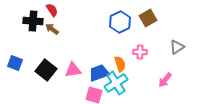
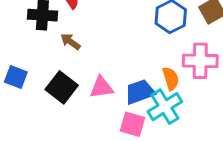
brown arrow: (52, 29) -> (70, 42), moved
pink cross: (140, 52) -> (200, 61), size x1.6

